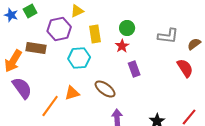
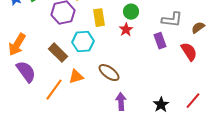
brown rectangle: (36, 48) -> (58, 53), moved, turned 36
purple rectangle: (134, 69) -> (160, 41), moved

